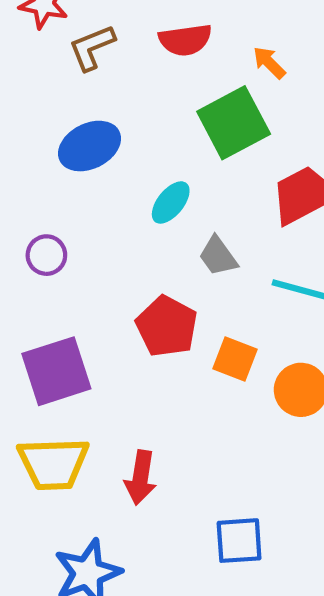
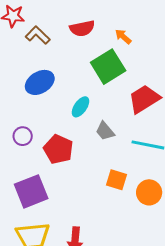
brown L-shape: (92, 47) -> (38, 35), turned 70
red pentagon: (167, 326) -> (58, 149), moved

